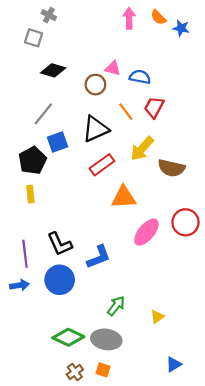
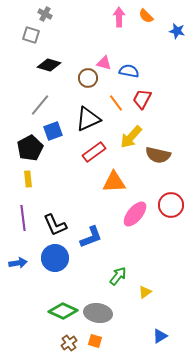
blue star: (181, 28) -> (177, 31), moved
purple line: (25, 254) -> (23, 218), moved
green arrow: (116, 306) -> (118, 276), moved

